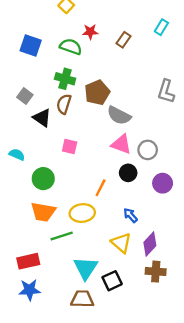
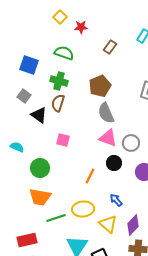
red star: (90, 32) -> (81, 27), moved
blue square: (31, 45) -> (29, 65), moved
brown pentagon: (97, 93) -> (100, 86), moved
gray semicircle: (119, 115) -> (106, 113), turned 40
yellow ellipse: (82, 213) -> (83, 209), moved

